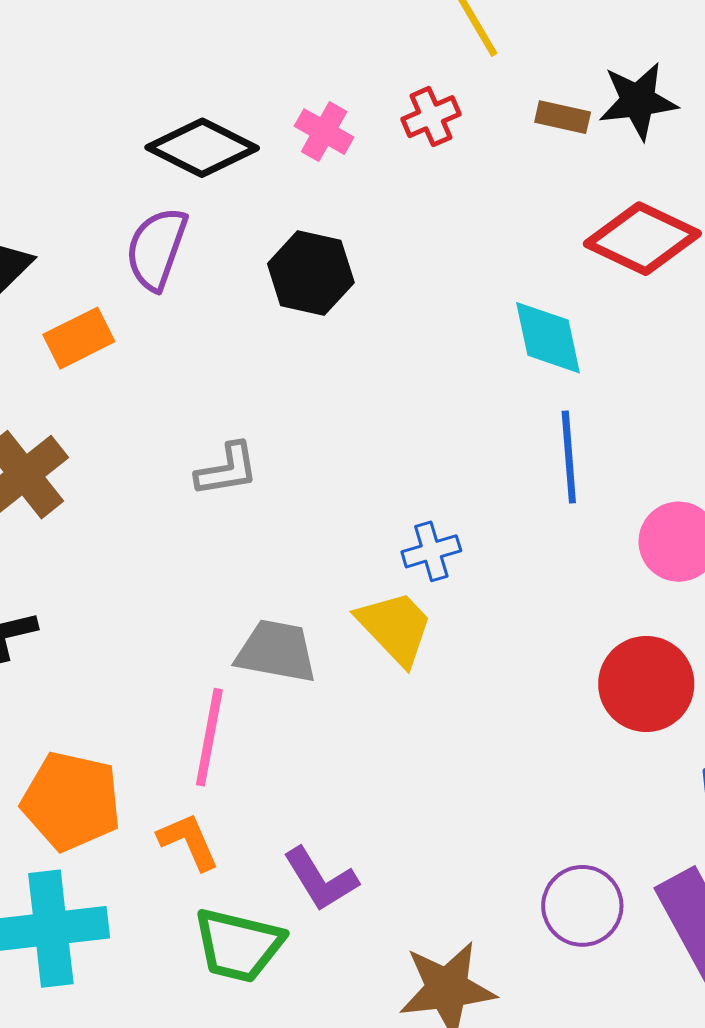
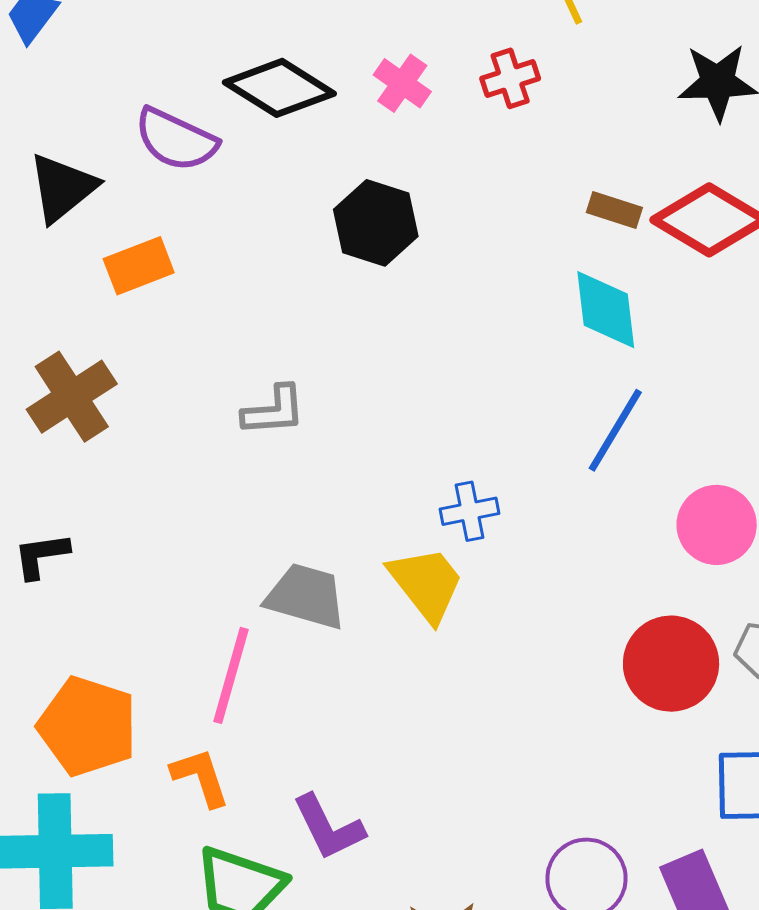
brown rectangle: (563, 117) -> (614, 210), moved
purple semicircle: (157, 249) -> (176, 140), moved, turned -90
blue line: (569, 457) -> (615, 430), turned 30

